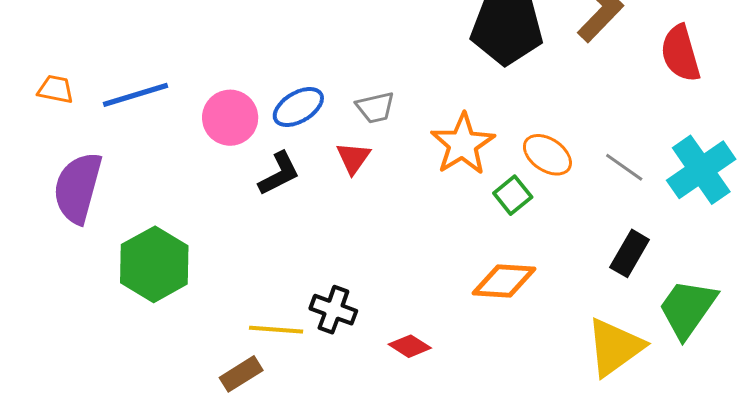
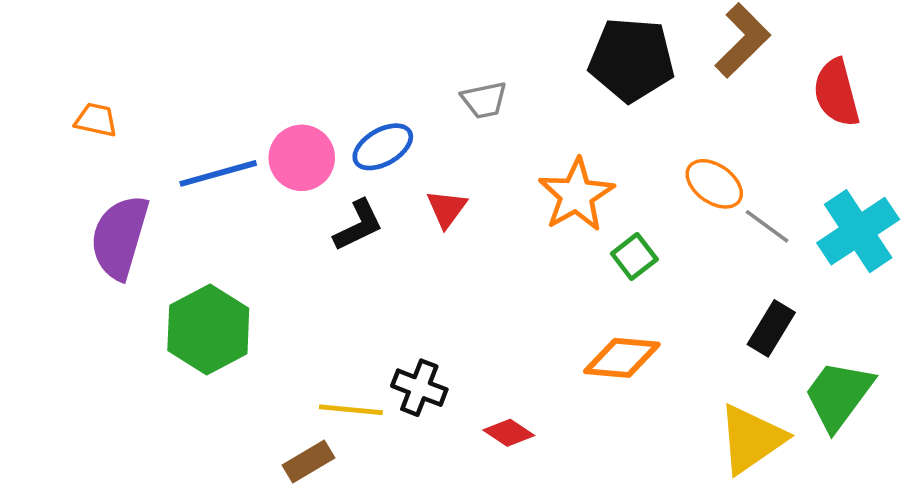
blue line: (136, 95) -> (218, 173), moved
gray trapezoid: (375, 107) -> (484, 100), moved
orange ellipse: (547, 155) -> (714, 184), moved

